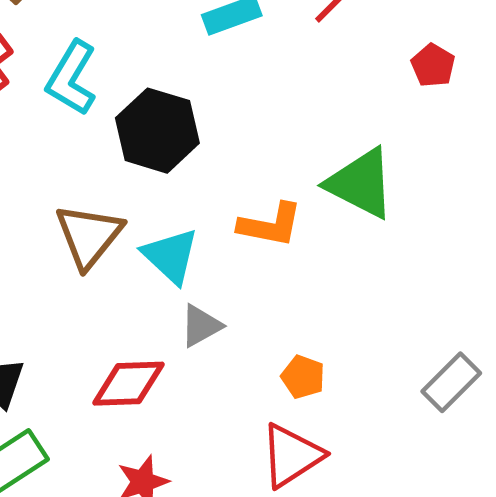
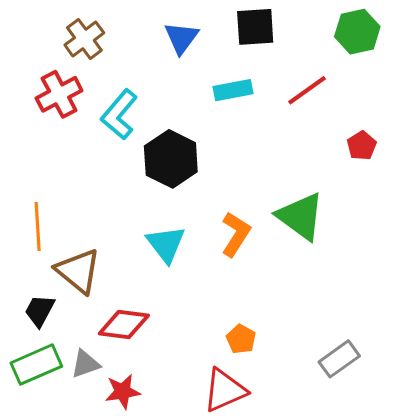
orange L-shape: (270, 225) -> (236, 234), turned -78
brown triangle: (89, 236) -> (78, 271), moved, turned -39
gray triangle: (201, 326) -> (85, 364), moved

